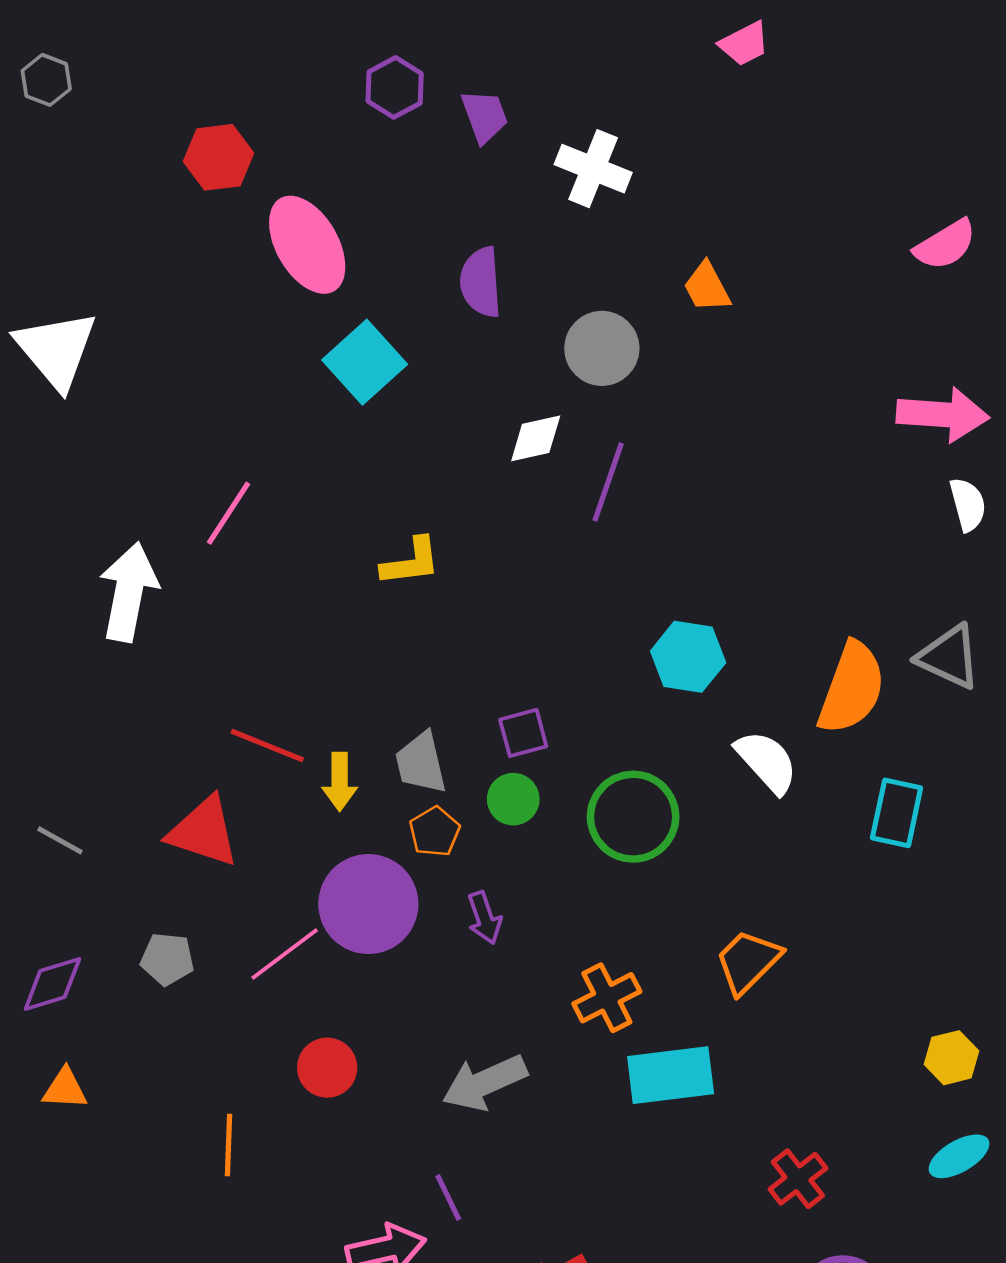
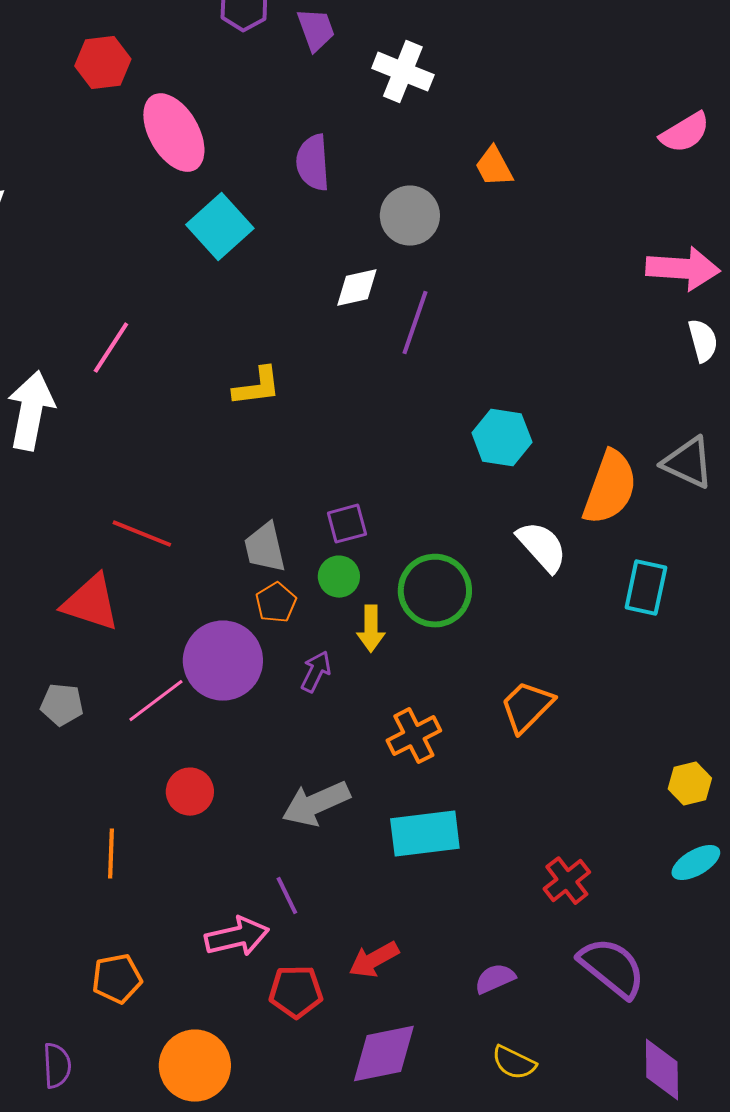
cyan hexagon: (688, 657) -> (502, 438), moved
yellow arrow: (340, 782) -> (371, 629), moved
purple arrow: (484, 918) -> (316, 672), turned -135
cyan rectangle: (671, 1075) -> (425, 834), moved

